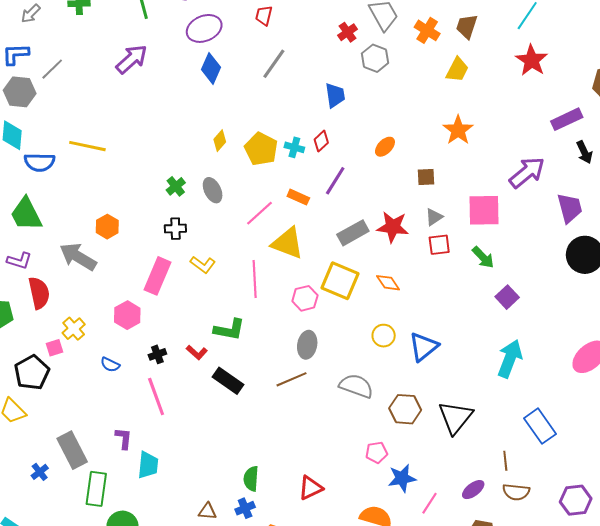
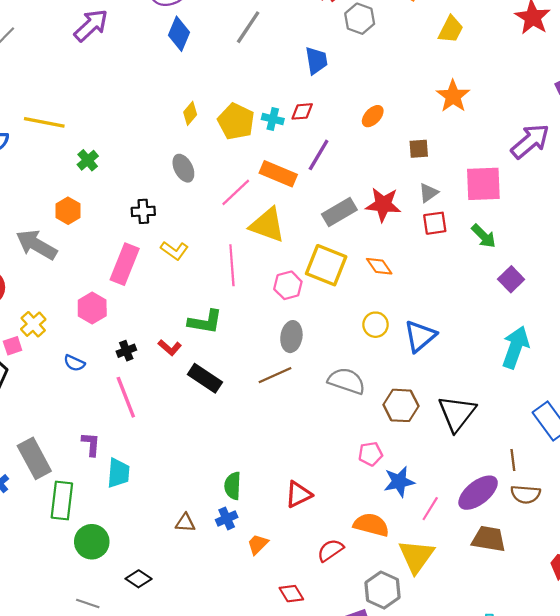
red diamond: (321, 141) -> (302, 111), turned 40
green cross: (176, 186) -> (88, 160), moved
orange rectangle: (298, 197) -> (278, 174), size x1.5
purple ellipse: (473, 490) -> (478, 493), size x1.6

